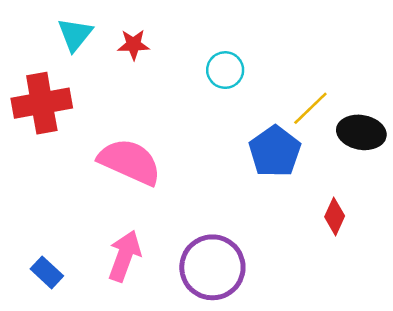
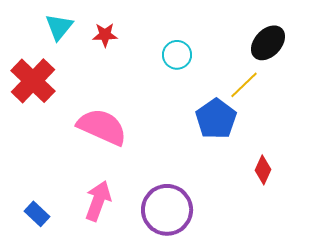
red cross: (42, 103) -> (33, 81), turned -36
black ellipse: (361, 132) -> (268, 43), moved, turned -57

